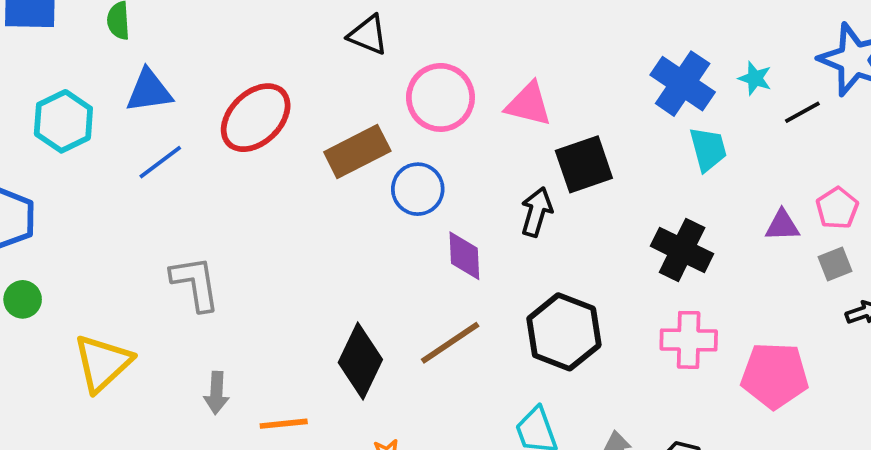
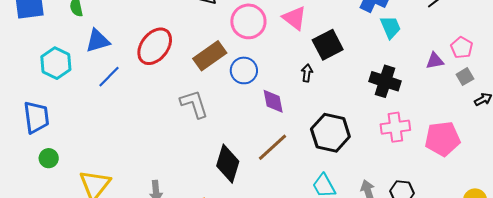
pink triangle: (529, 104) -> (294, 18), turned 32
black arrow: (537, 212) -> (307, 73), size x0.7
gray L-shape: (195, 283) -> (194, 104), moved

